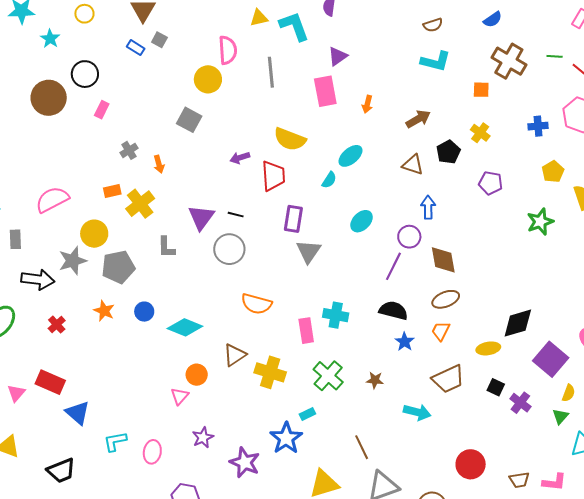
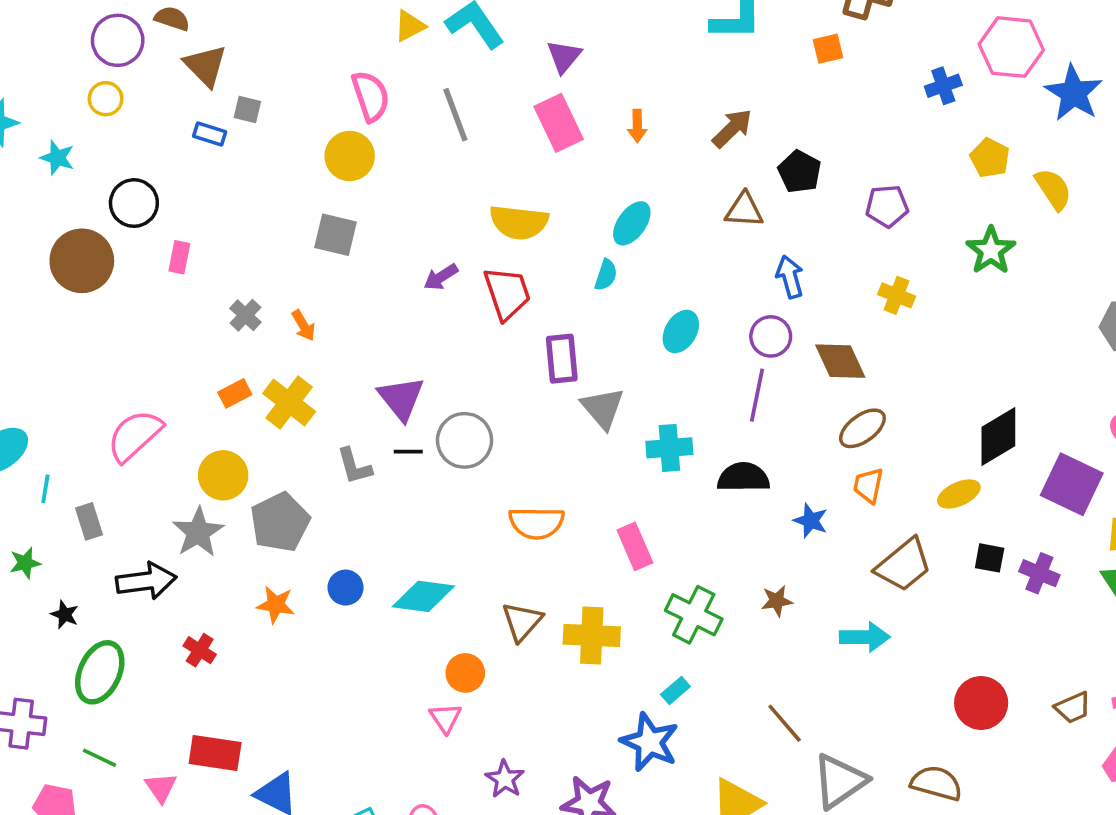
yellow cross: (480, 133) -> (897, 295), moved
black line: (236, 215) -> (408, 452), moved
black semicircle: (393, 311) -> (743, 477), moved
cyan cross: (336, 315) -> (669, 448), moved

